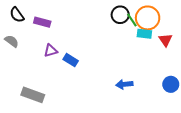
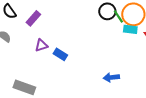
purple rectangle: (42, 22) -> (33, 18), turned -63

